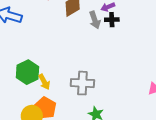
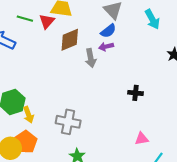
black cross: (112, 20) -> (135, 93), moved

